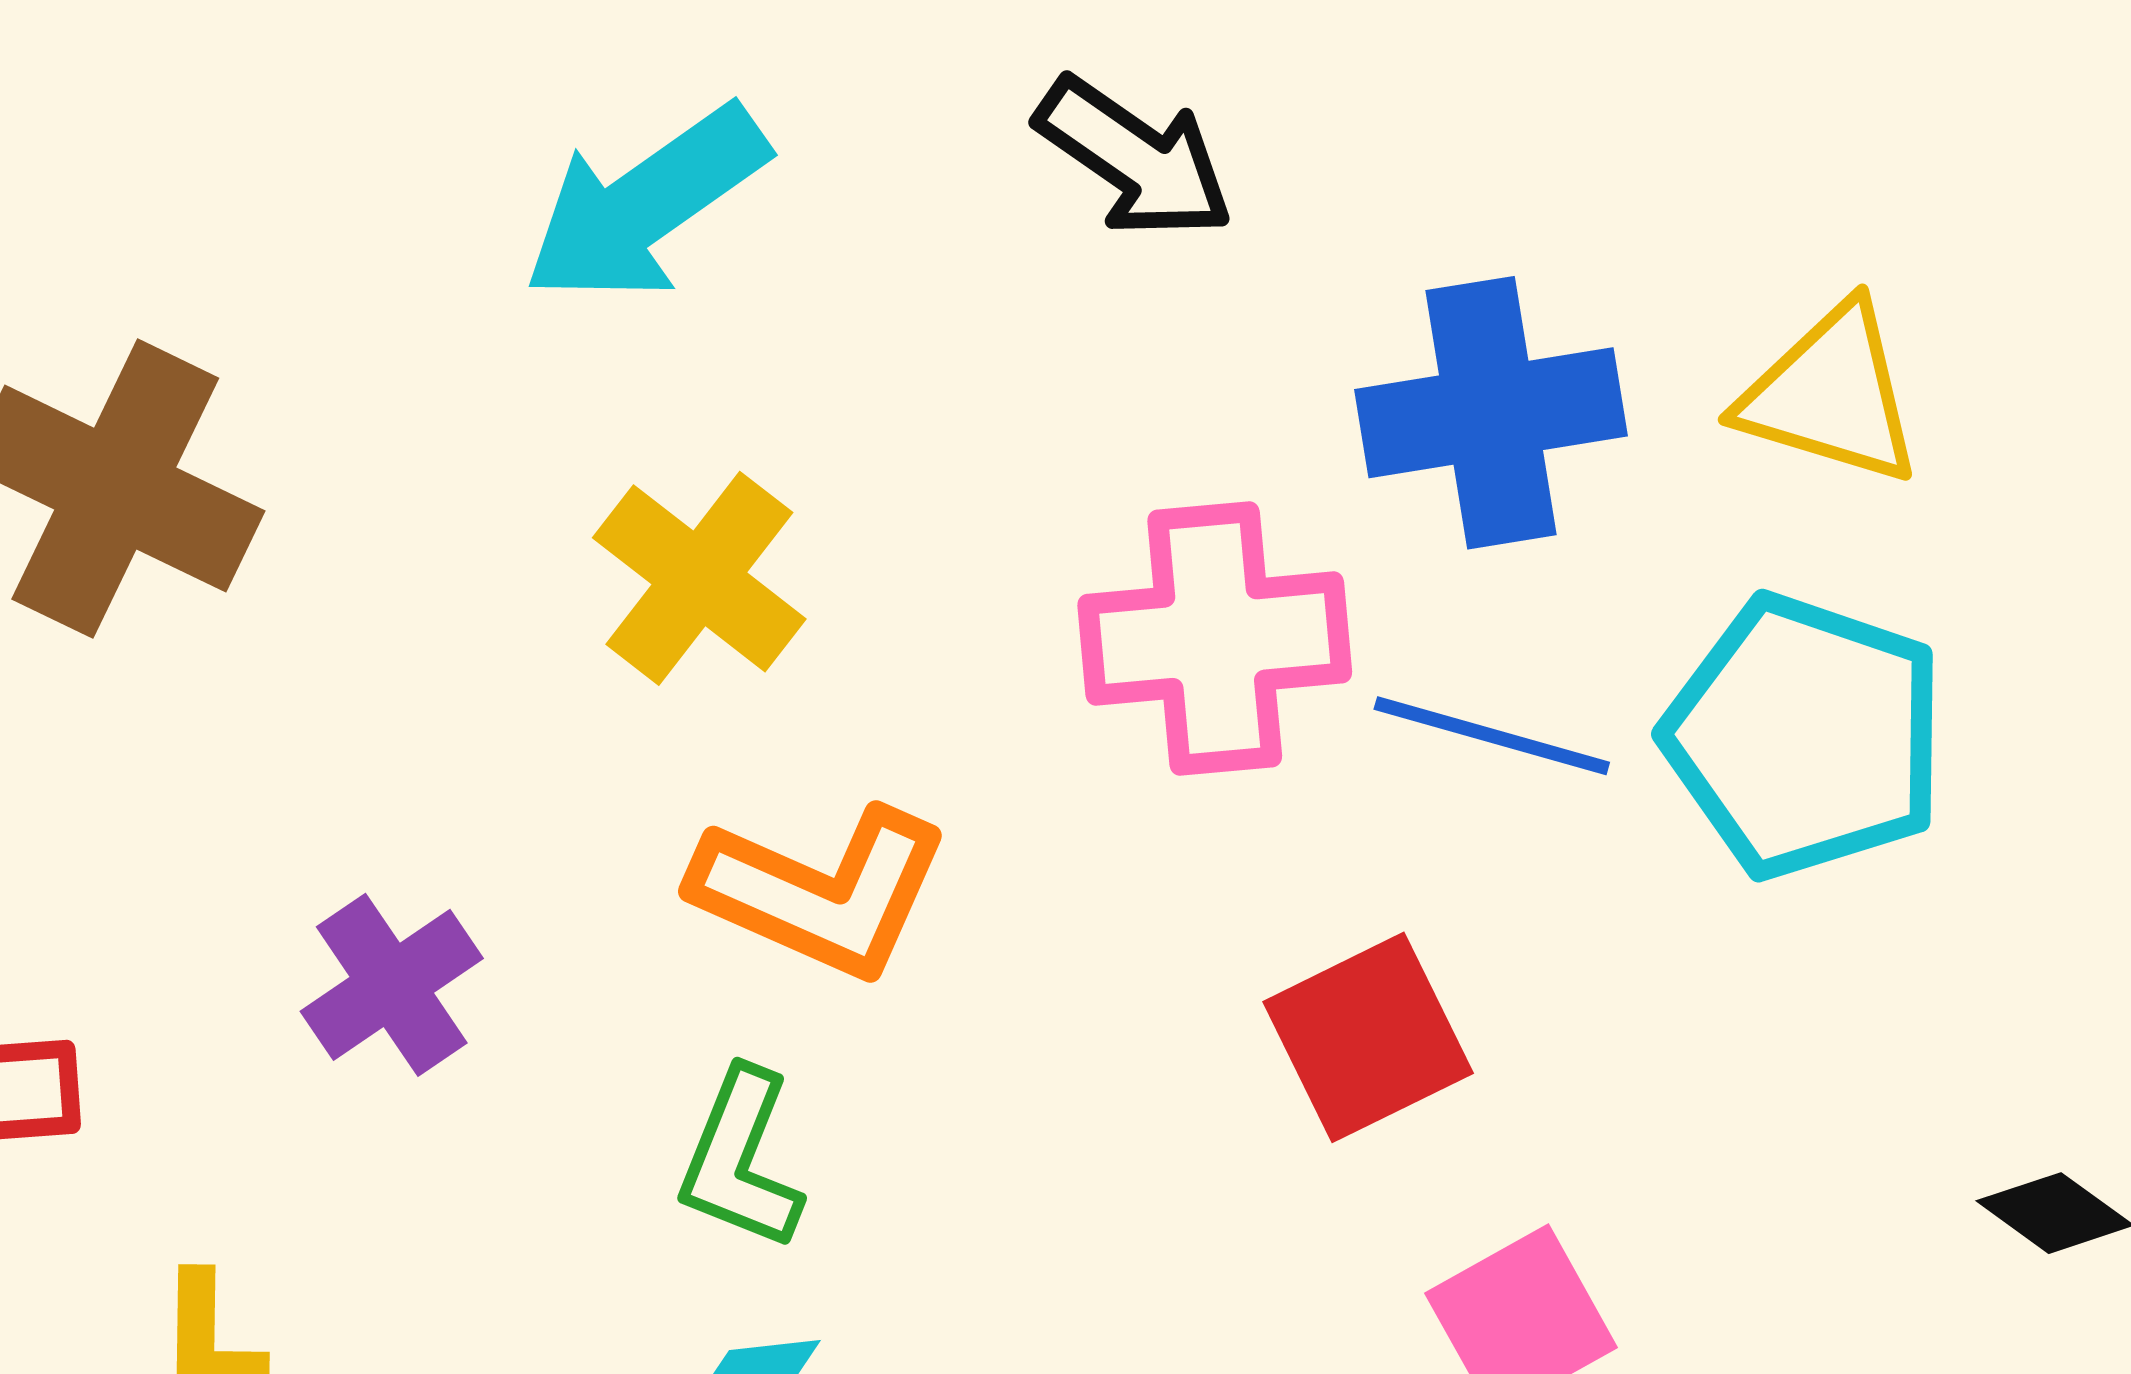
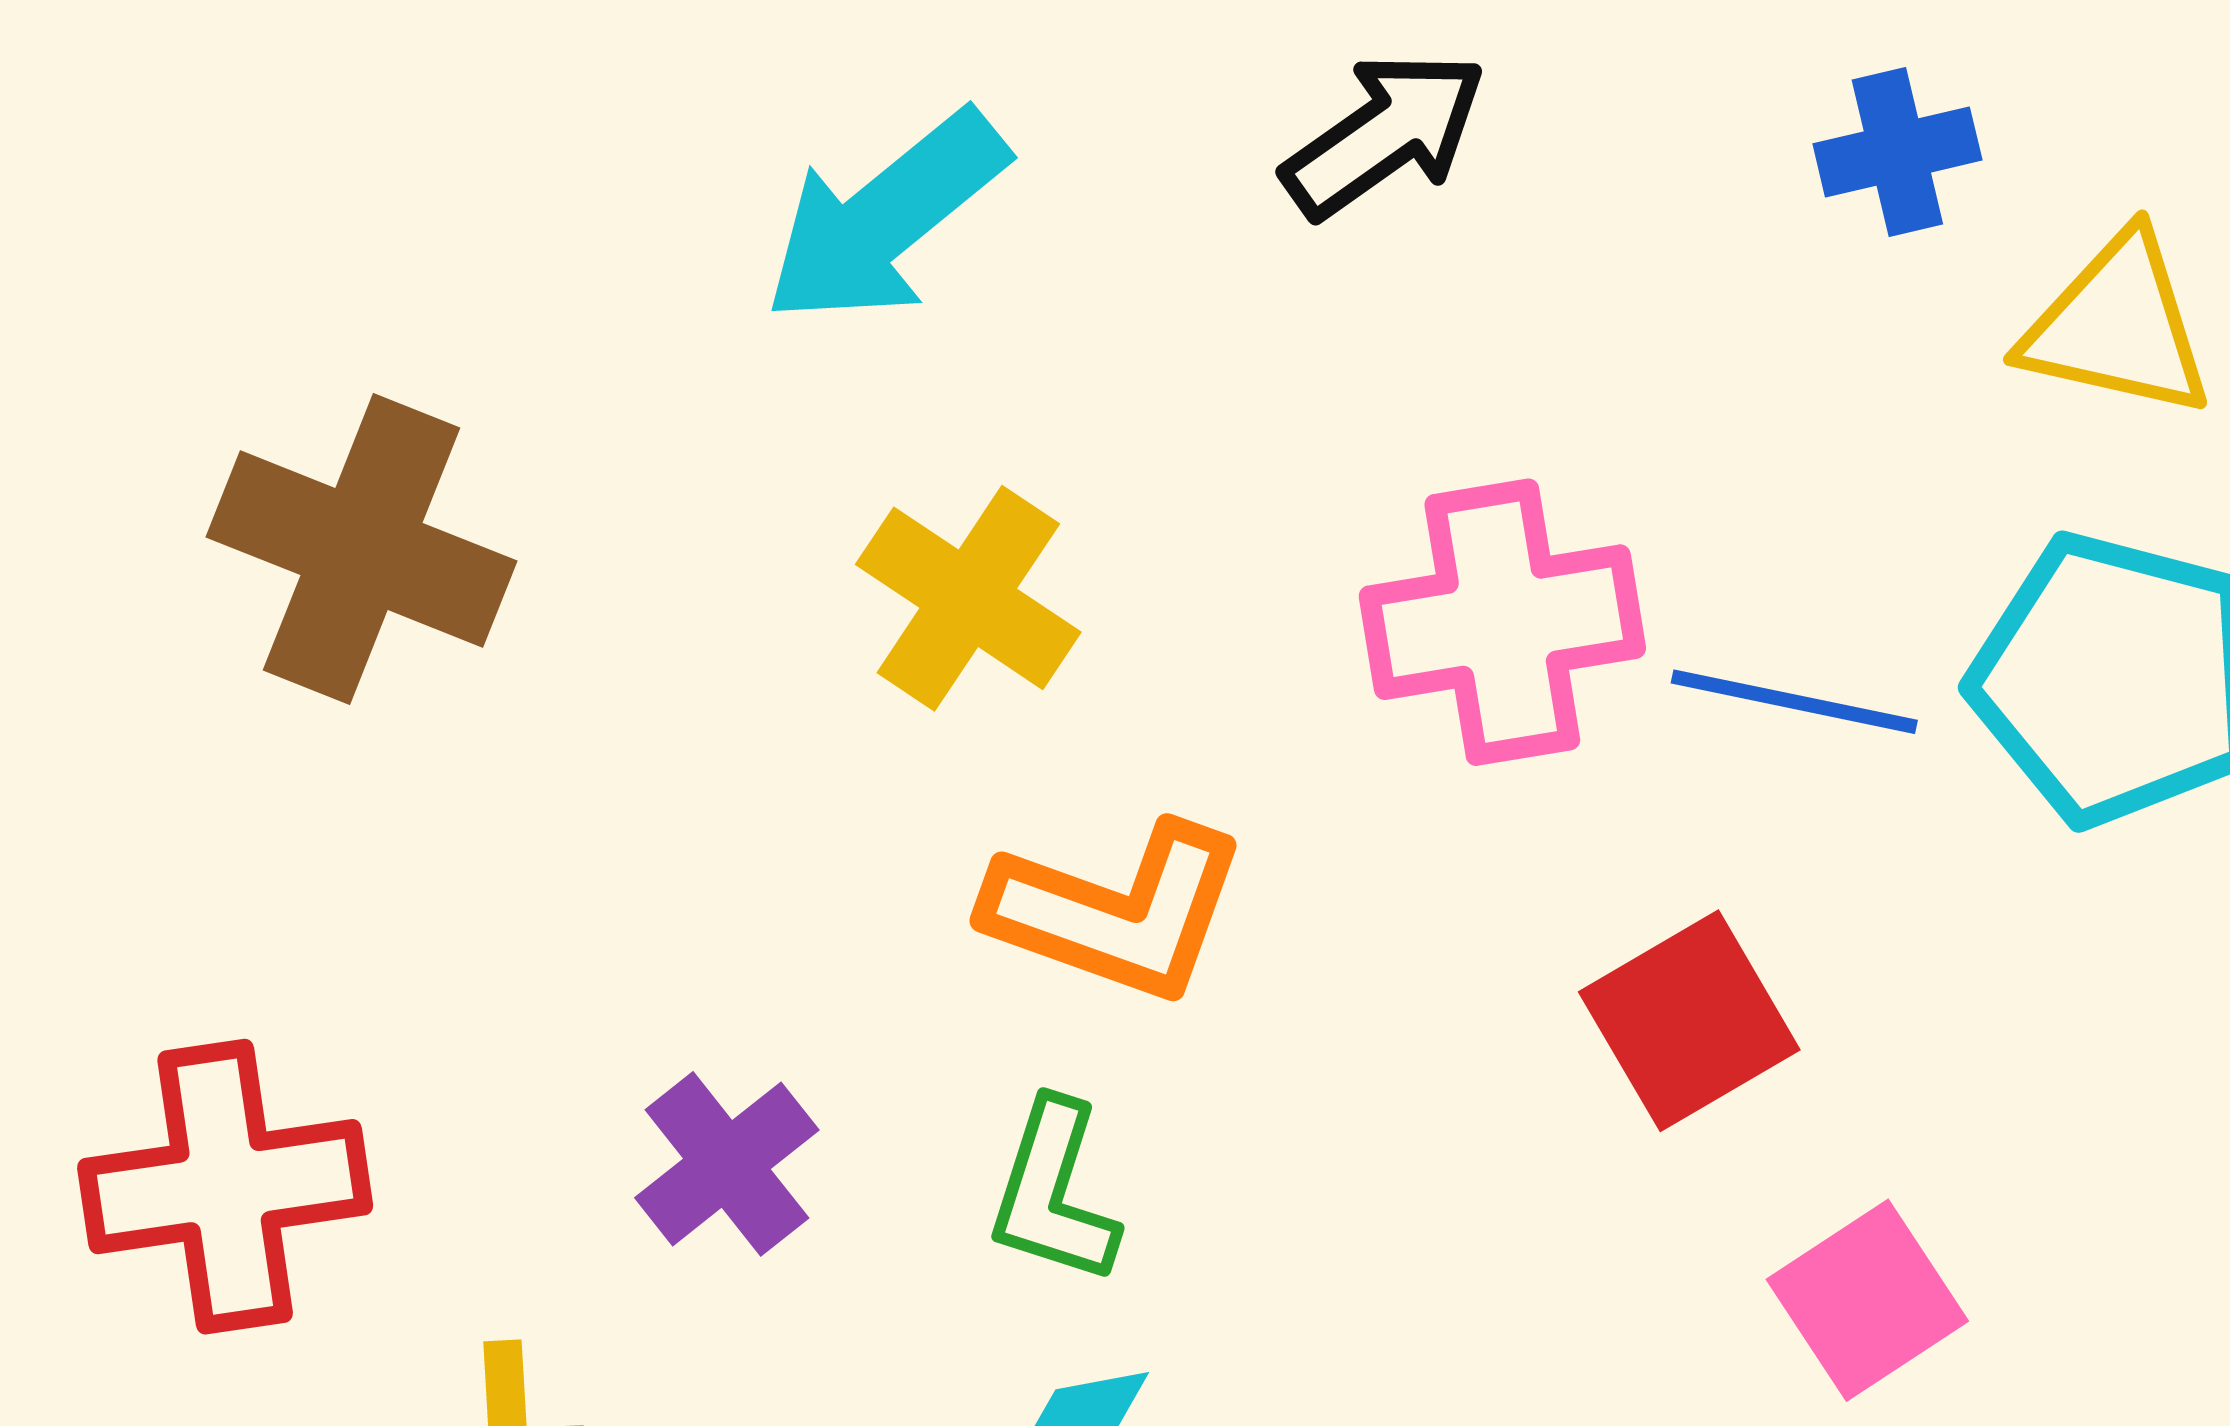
black arrow: (1135, 158) -> (1385, 134), turned -66
blue cross: (1491, 413) -> (1897, 152), moved, size x0.6
purple cross: (392, 985) -> (727, 1164), moved

